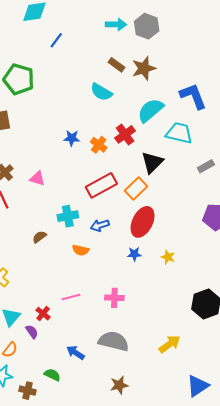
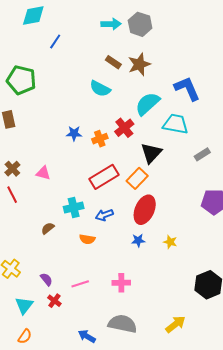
orange cross: (99, 145) -> (100, 139), turned 35
purple semicircle: (32, 332) -> (46, 279), moved

